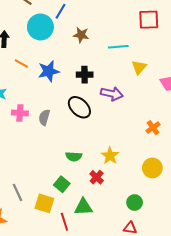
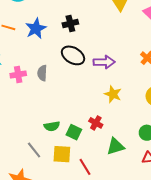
purple arrow: (112, 94) -> (104, 62), moved
green semicircle: (74, 156) -> (52, 126), moved
red cross: (97, 177) -> (96, 123), moved
green triangle: (83, 207) -> (115, 146), moved

